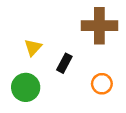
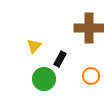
green circle: (26, 87) -> (44, 79), moved

